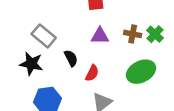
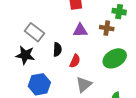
green cross: (155, 34) -> (119, 12), moved, turned -32
black semicircle: (71, 58) -> (57, 49), turned 32

